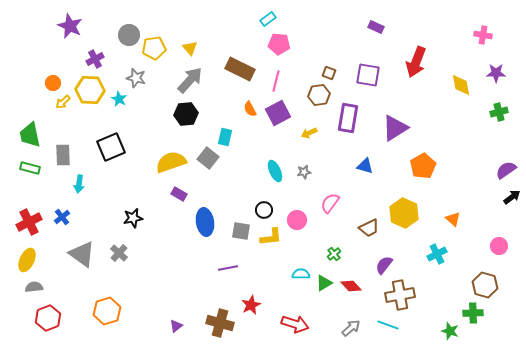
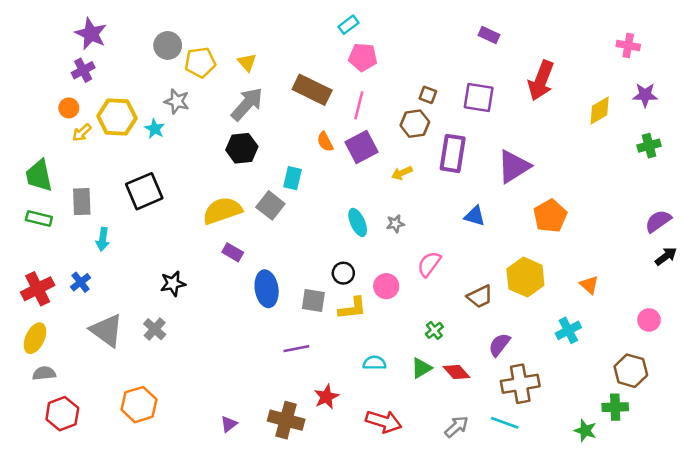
purple cross: (95, 59) -> (83, 70), moved
yellow diamond: (461, 85) -> (600, 111), turned 70
cyan semicircle: (301, 274) -> (375, 363), moved

